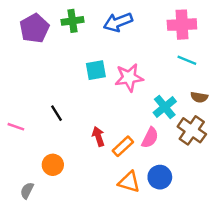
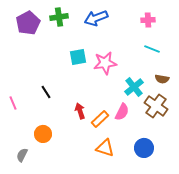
pink cross: (182, 25) -> (148, 20), size x0.6
pink line: (16, 127) -> (13, 103), turned 48
blue circle: (160, 177) -> (144, 148), moved

